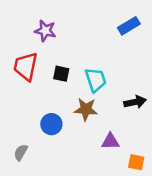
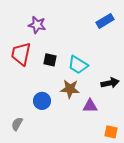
cyan trapezoid: (96, 80) -> (78, 65), turned 140
purple triangle: (110, 141) -> (90, 106), moved

